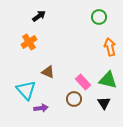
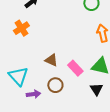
brown triangle: (48, 72) -> (51, 60), moved
brown circle: (74, 99) -> (55, 85), moved

